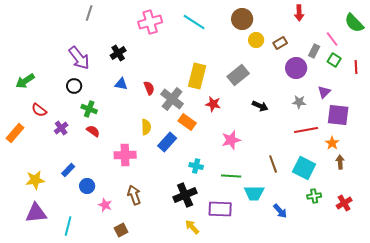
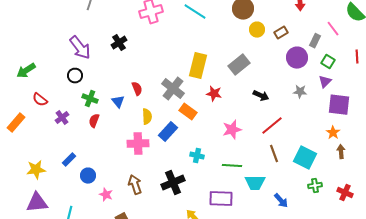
green square: (334, 60) -> (328, 62), moved
blue triangle: (121, 84) -> (118, 102), moved, turned 40
red semicircle: (149, 88) -> (137, 89), moved
red line: (306, 130) -> (272, 126), moved, turned -30
red semicircle: (93, 131) -> (94, 121), turned -104
pink cross: (125, 155) -> (138, 144), moved
black cross: (185, 195) -> (173, 183), moved
red cross: (344, 203) -> (345, 193), turned -35

